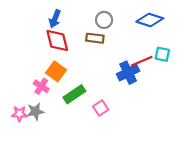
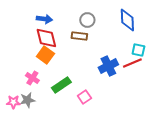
blue arrow: (55, 19) -> (44, 19), turned -105
blue diamond: (150, 20) -> (127, 20), turned 70
red line: (142, 61) -> (132, 63), moved
orange square: (56, 71) -> (45, 55), moved

